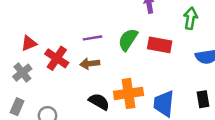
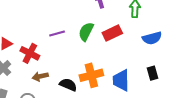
red rectangle: (160, 45) -> (112, 33), turned -30
brown arrow: (90, 64) -> (40, 76), moved

